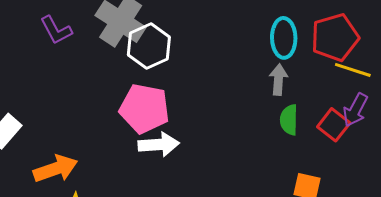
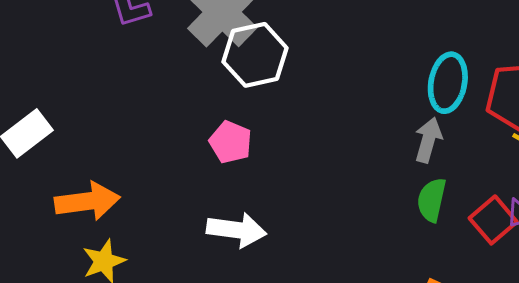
pink pentagon: (144, 109) -> (231, 142), size x0.6
white arrow: (159, 144) -> (237, 230), moved

